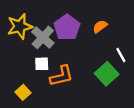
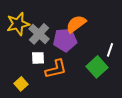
orange semicircle: (100, 26) -> (76, 24), moved, size x1.5
purple pentagon: (67, 28) -> (65, 40), moved, turned 30
white line: (121, 55) -> (110, 50), turned 48

